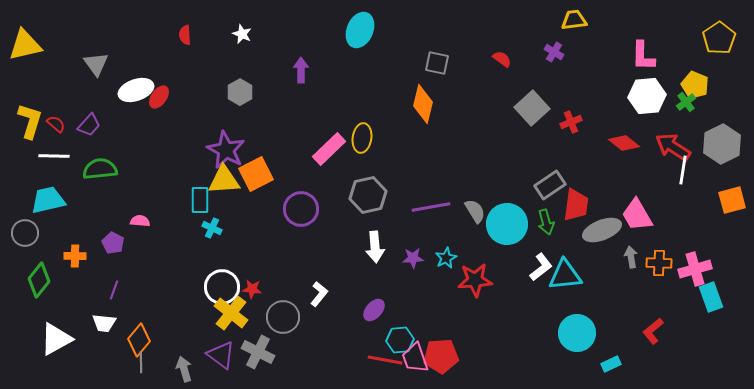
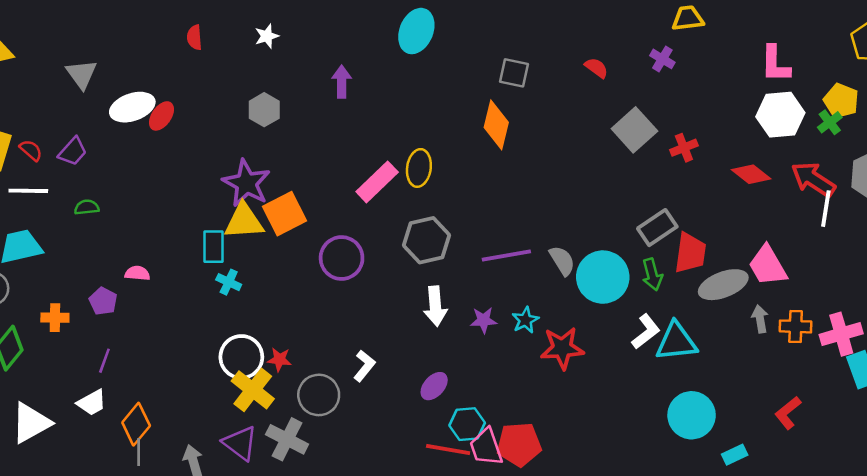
white star: (242, 34) -> (267, 36), turned 30
green semicircle: (100, 169) -> (87, 207), size x0.6
white trapezoid: (104, 323) -> (92, 403), turned -35

